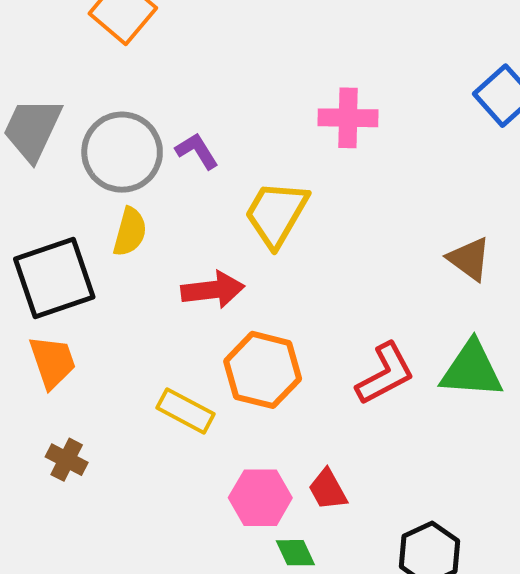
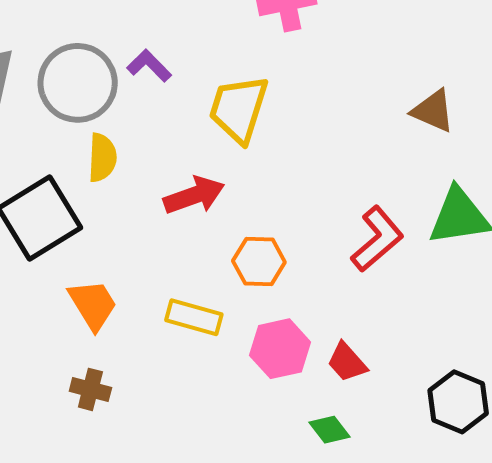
orange trapezoid: (52, 362) -> (93, 305), moved
orange hexagon: (263, 370) -> (259, 262), size x0.7
pink hexagon: (260, 498) -> (280, 349), moved

